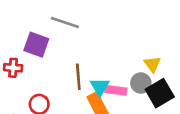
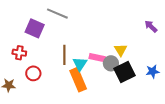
red cross: (13, 68) -> (19, 53), moved
pink rectangle: (116, 90) -> (97, 58), moved

